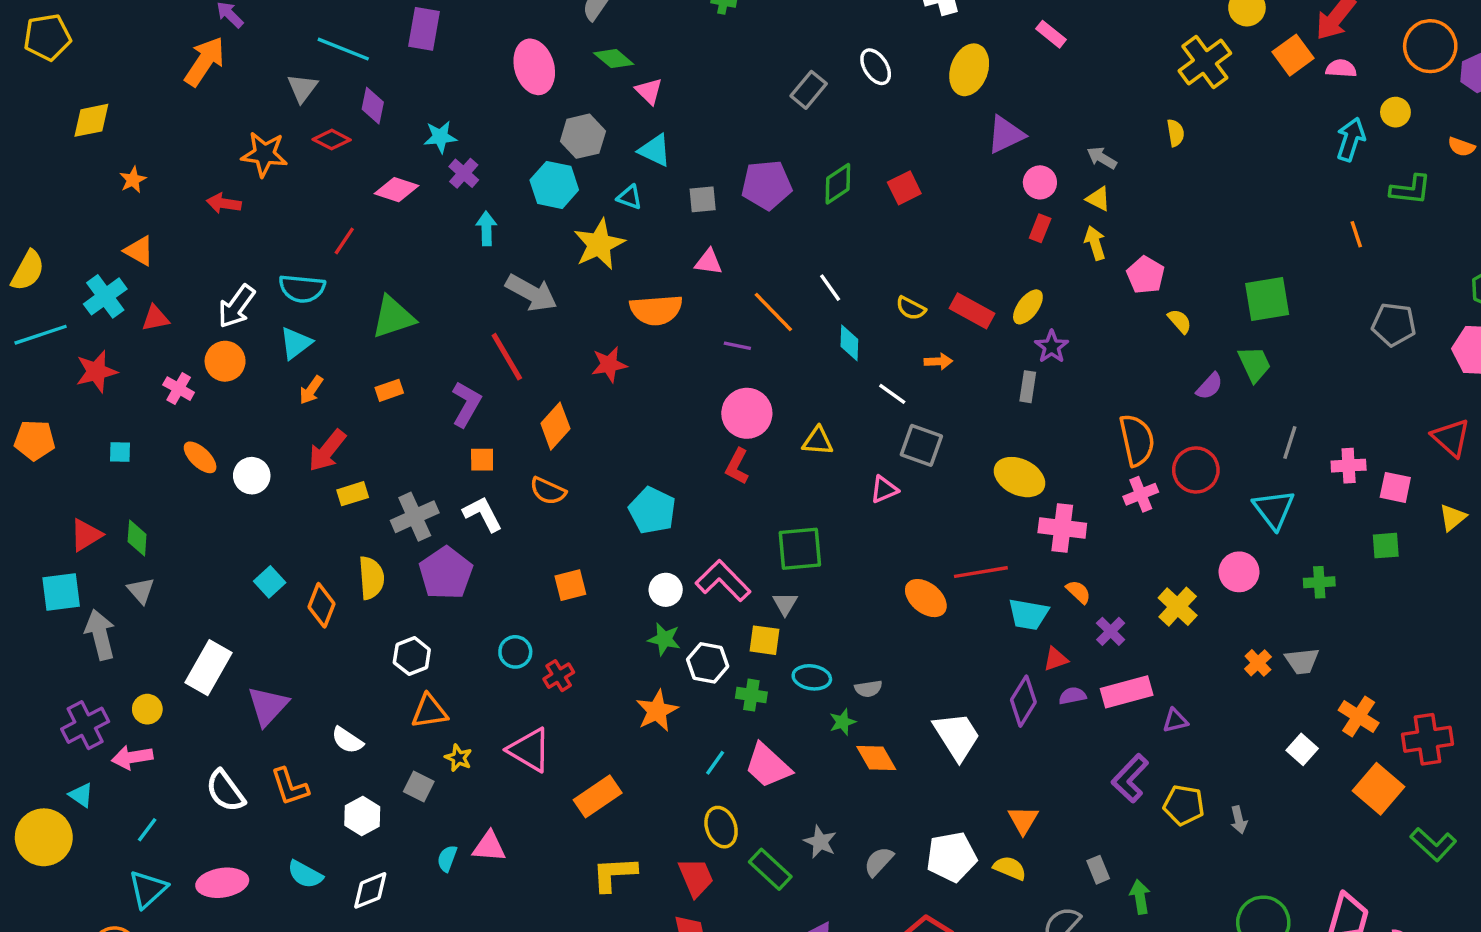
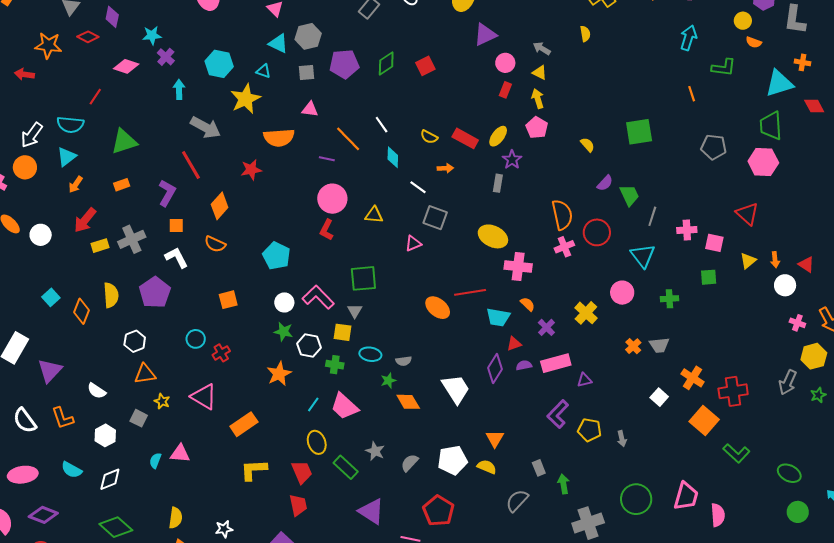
yellow circle: (1395, 112) -> (743, 21), moved
gray hexagon: (583, 136) -> (308, 36), moved
pink pentagon: (1146, 275) -> (537, 128), moved
green trapezoid: (1254, 364) -> (629, 195), moved
gray cross: (415, 517) -> (132, 239), moved

